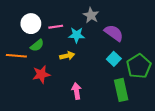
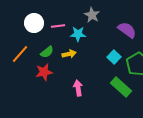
purple semicircle: (114, 33) -> (127, 30), moved
green semicircle: (37, 45) -> (47, 52), moved
orange line: (16, 56) -> (20, 54), turned -54
green rectangle: (121, 90) -> (121, 87), turned -35

